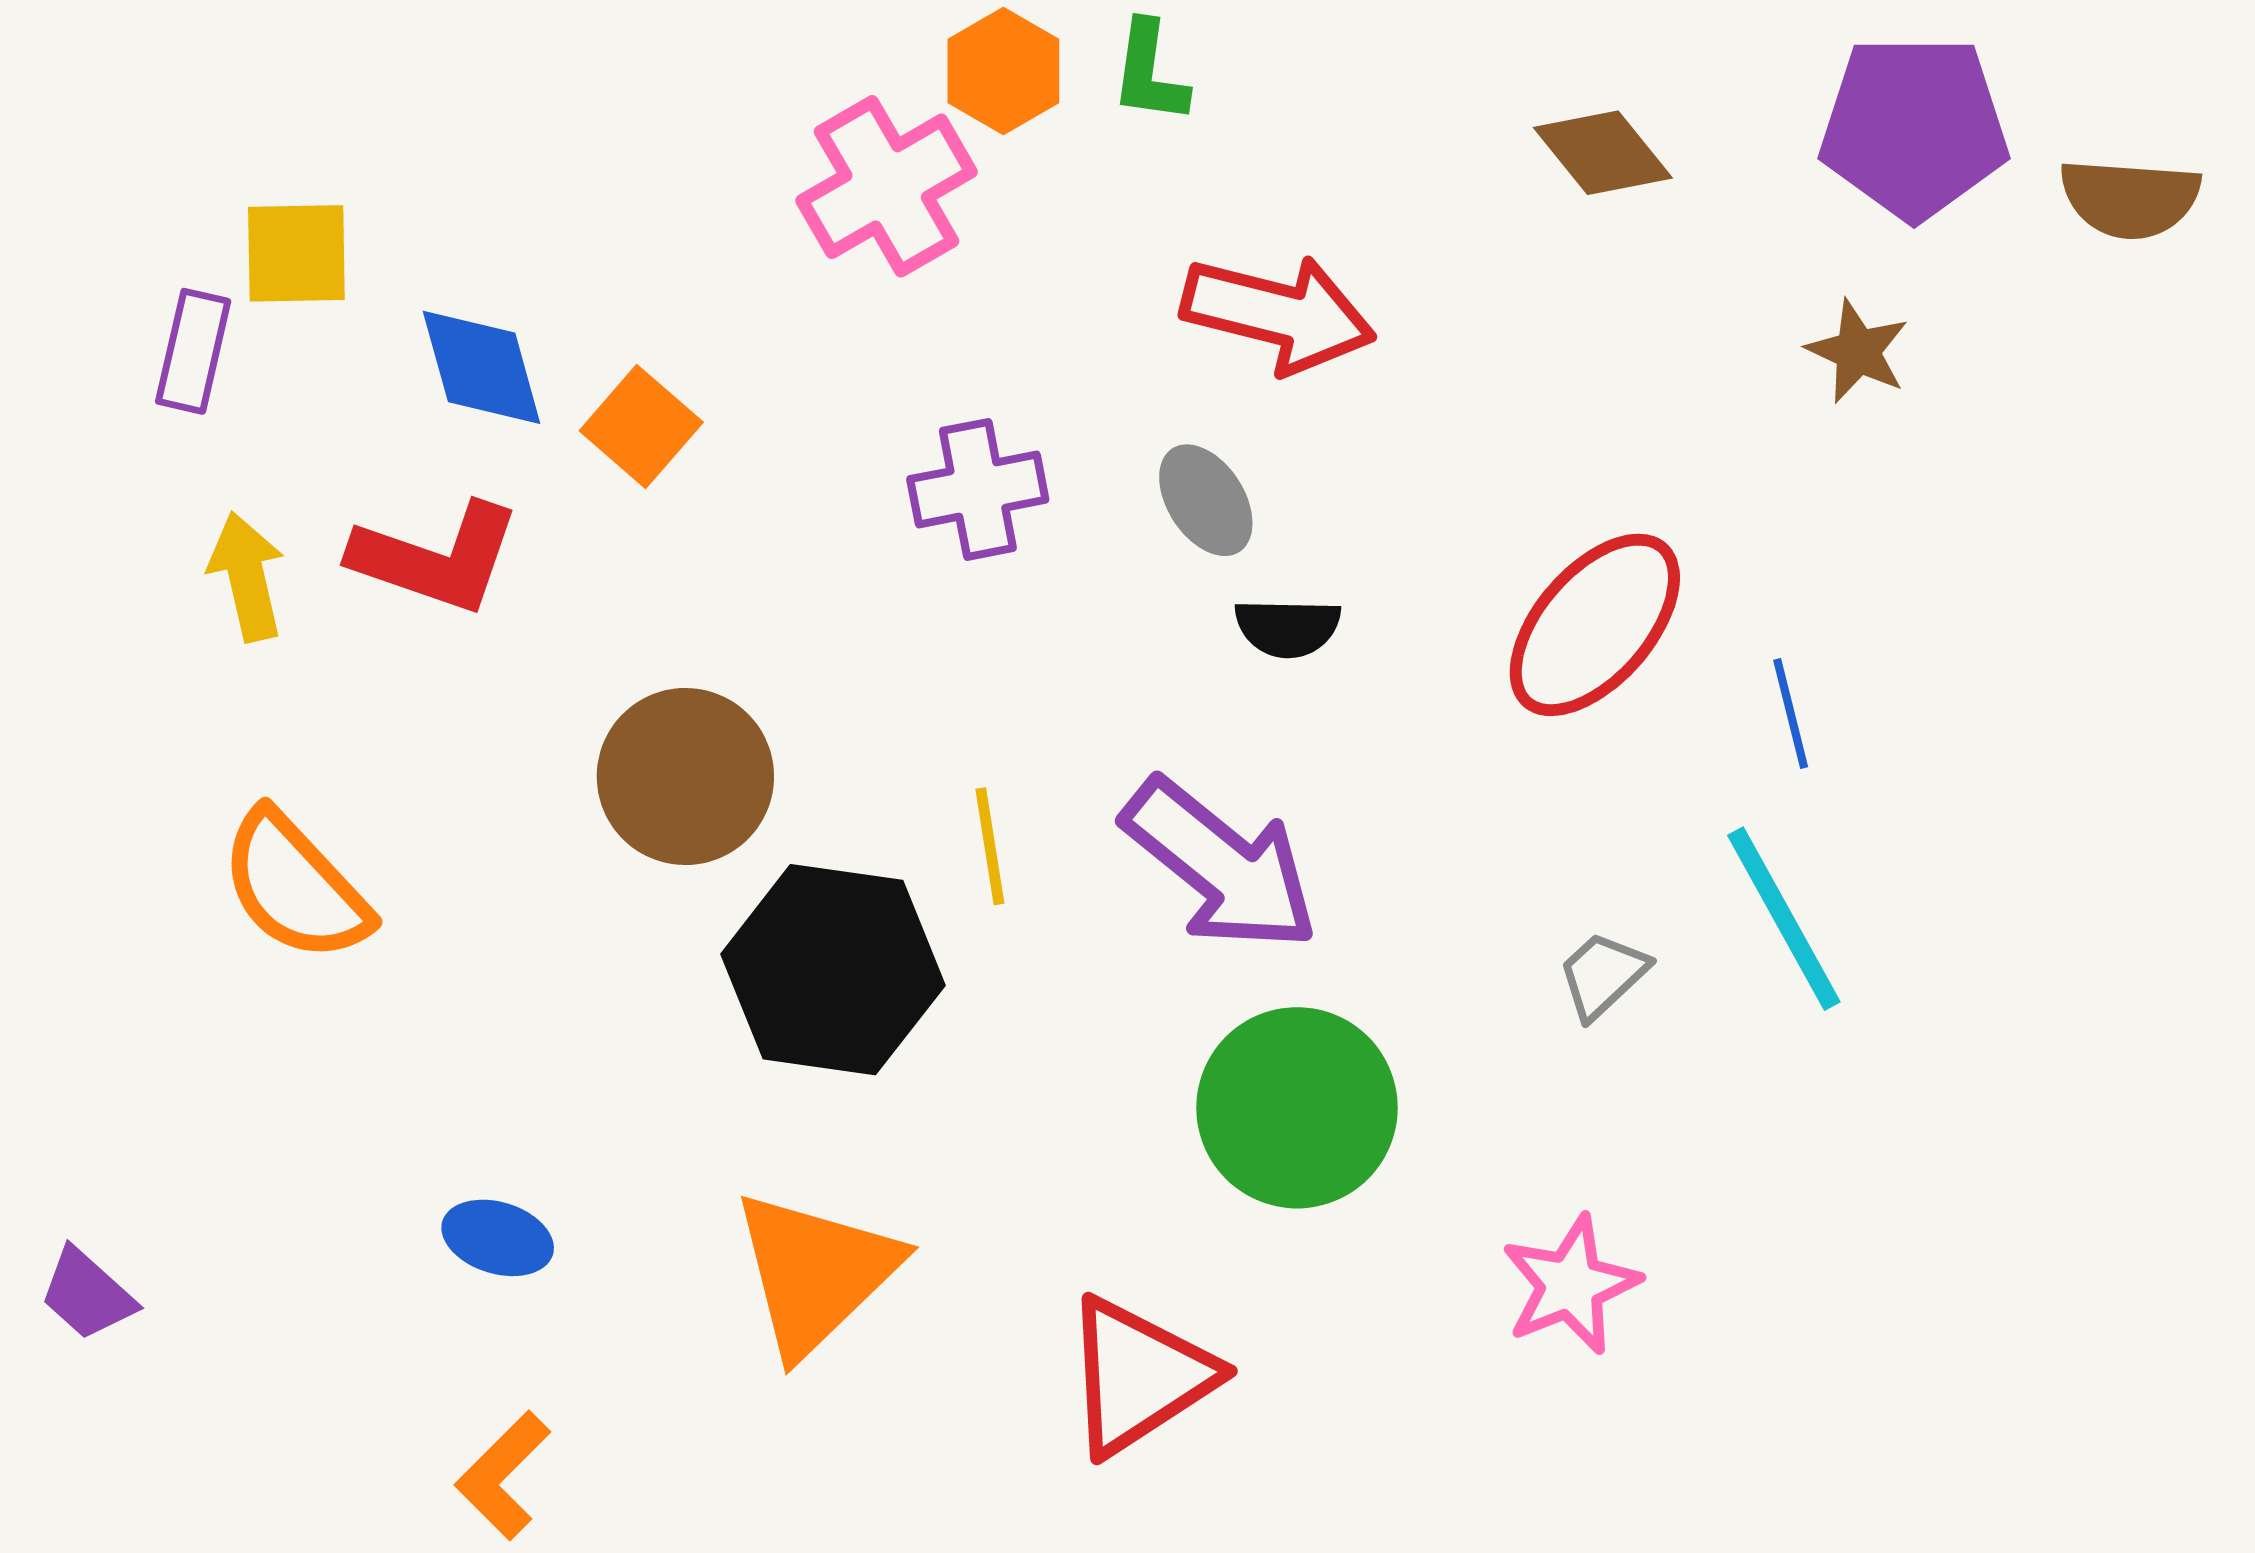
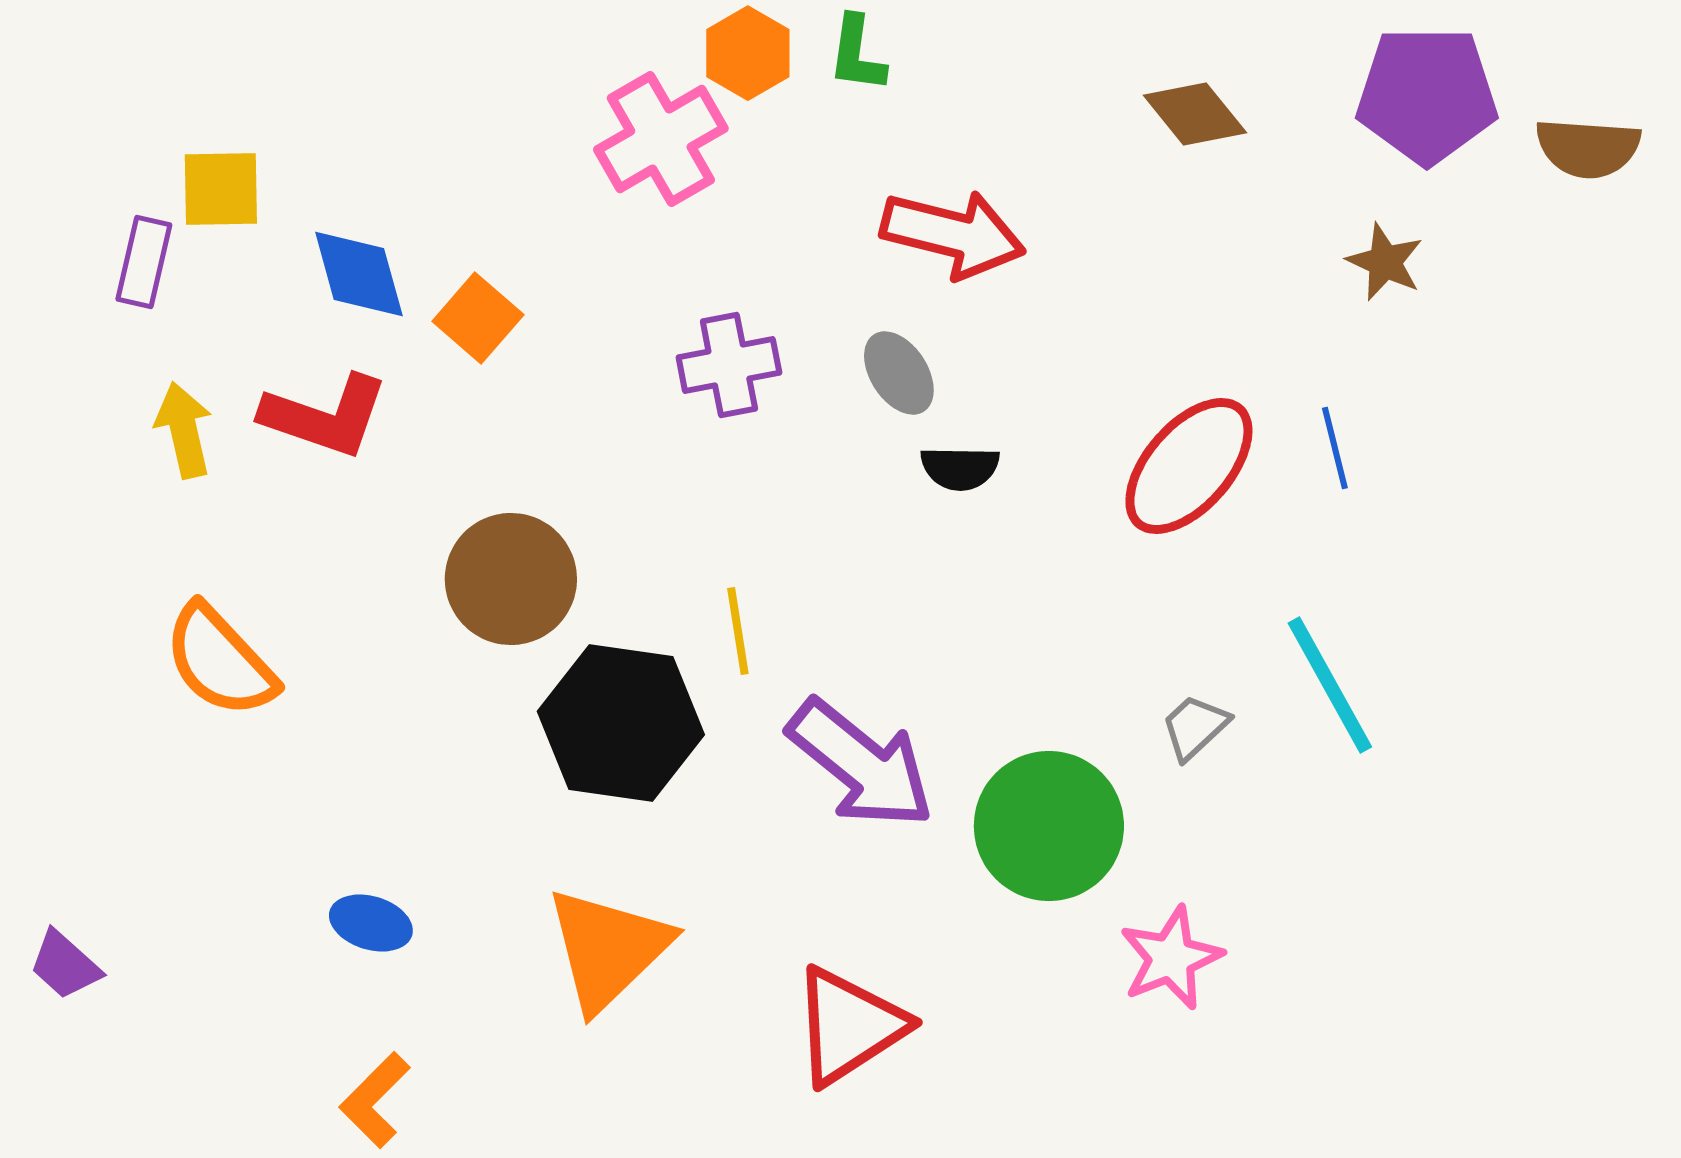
blue line: (1791, 713) -> (1335, 448), moved
purple arrow: (1221, 865) -> (861, 764), moved
green circle: (1297, 1108) -> (1049, 826), moved

